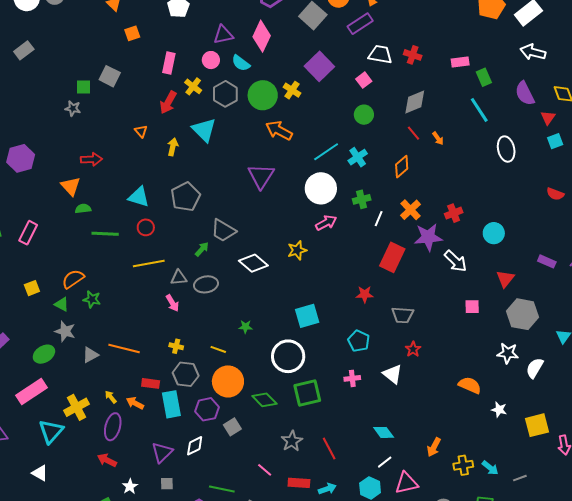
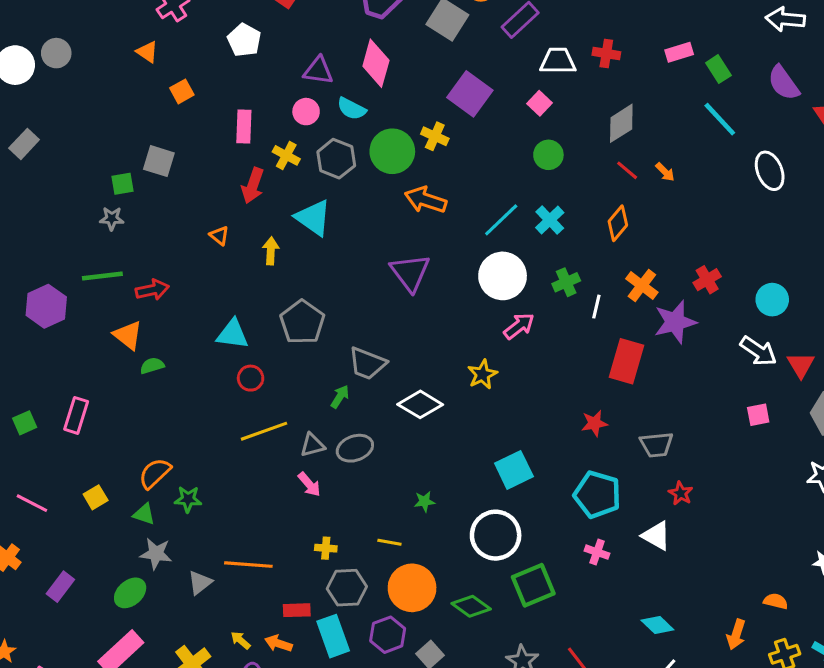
purple triangle: (223, 35) -> (318, 71), turned 30
green line: (105, 234) -> (102, 276), moved
white arrow: (456, 261) -> (758, 351), moved
cyan pentagon: (359, 341) -> (597, 495), size x1.4
pink cross: (352, 378) -> (597, 552), turned 35
orange semicircle: (470, 385) -> (776, 601), moved, size x0.7

